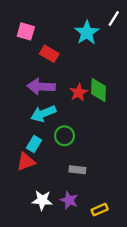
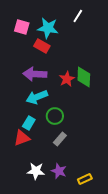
white line: (114, 19) -> (78, 16), moved
cyan star: (87, 33) -> (48, 28), moved, turned -30
gray rectangle: (77, 170) -> (60, 139), moved, turned -56

